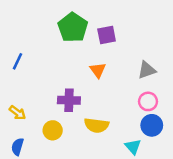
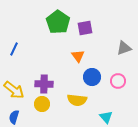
gray triangle: (147, 70) -> (124, 48), moved
purple cross: (69, 100) -> (44, 84), moved
yellow arrow: (17, 113) -> (14, 90), size x1.5
blue circle: (152, 125) -> (92, 77), moved

